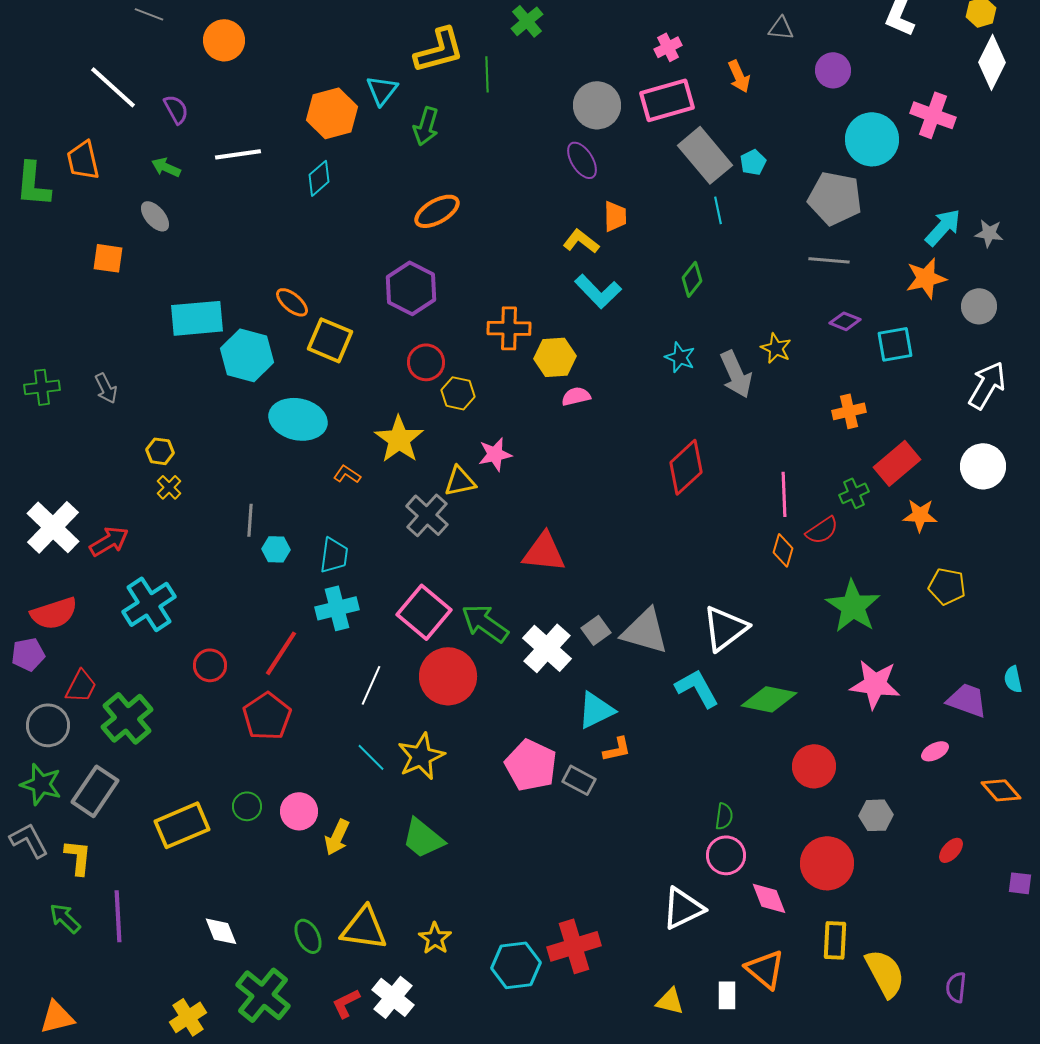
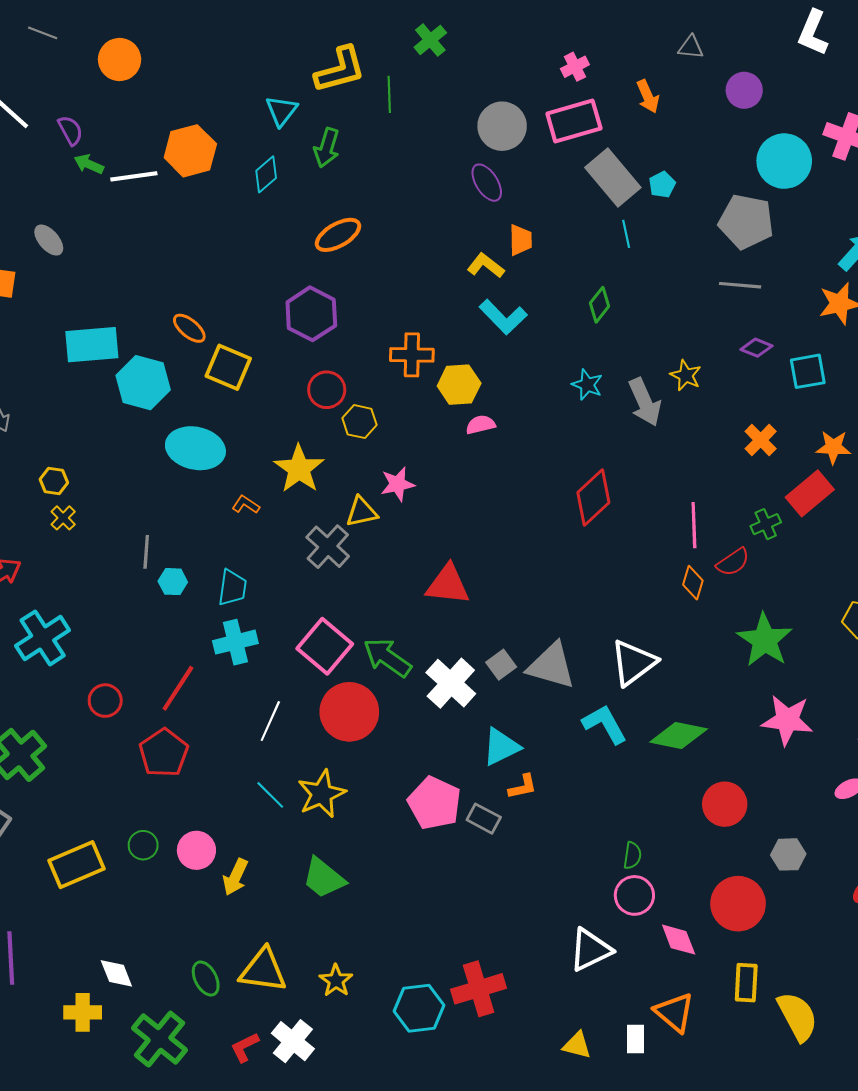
orange hexagon: (332, 113) -> (190, 151), moved
green arrow: (166, 167) -> (89, 164), moved
cyan diamond: (319, 178) -> (266, 174), moved
orange cross: (849, 411) -> (761, 440), turned -32
orange star: (920, 515) -> (833, 447), moved
yellow cross: (188, 1017) -> (83, 1012), moved, turned 33

